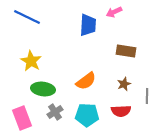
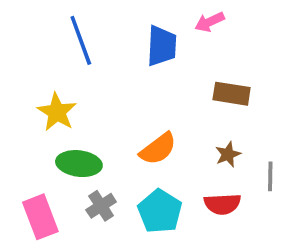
blue line: (27, 17) -> (81, 40), moved, turned 44
cyan pentagon: (87, 115) -> (160, 211), turned 30

